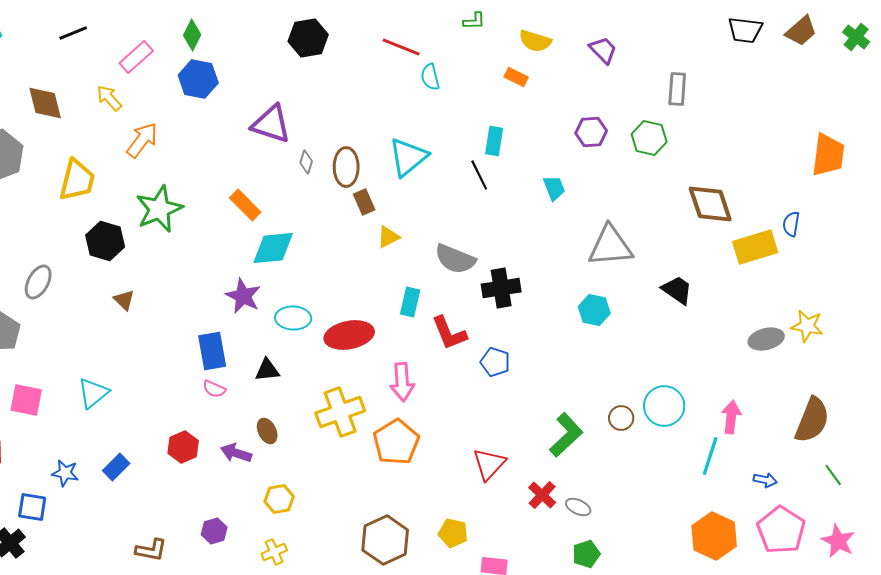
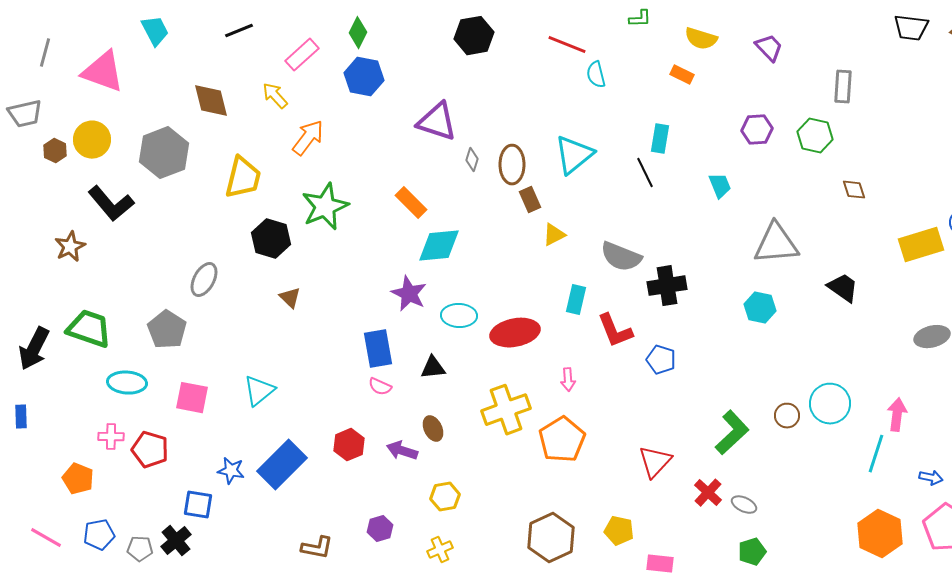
brown diamond: (710, 204) -> (854, 190), moved, size x0.5
pink arrow: (402, 382) -> (568, 380), size x0.6
blue rectangle: (116, 467) -> (282, 465), size x1.8

